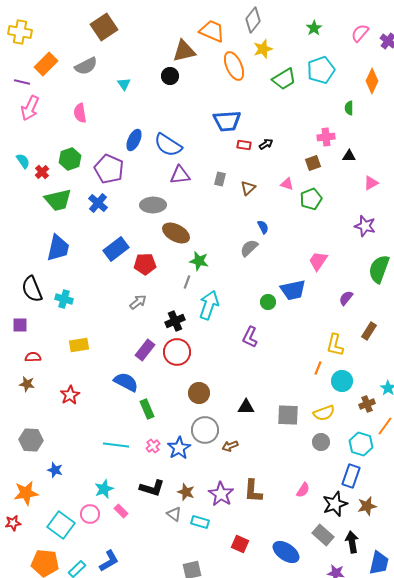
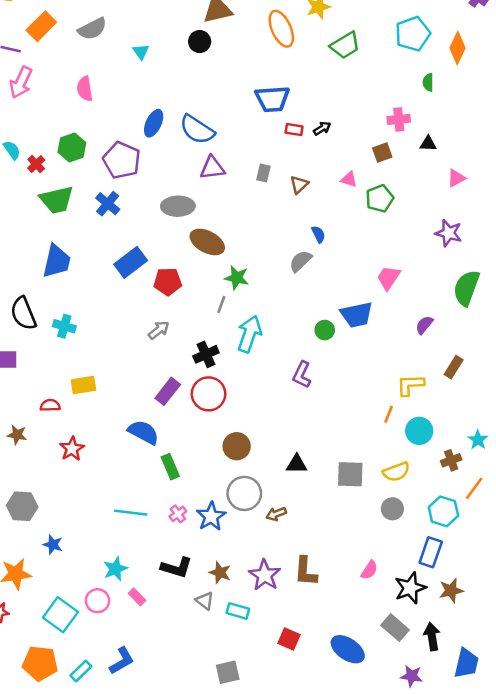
cyan pentagon: (321, 70) -> (413, 34), moved
yellow L-shape: (335, 345) -> (410, 385), turned 75
red semicircle: (33, 357) -> (50, 405), moved

